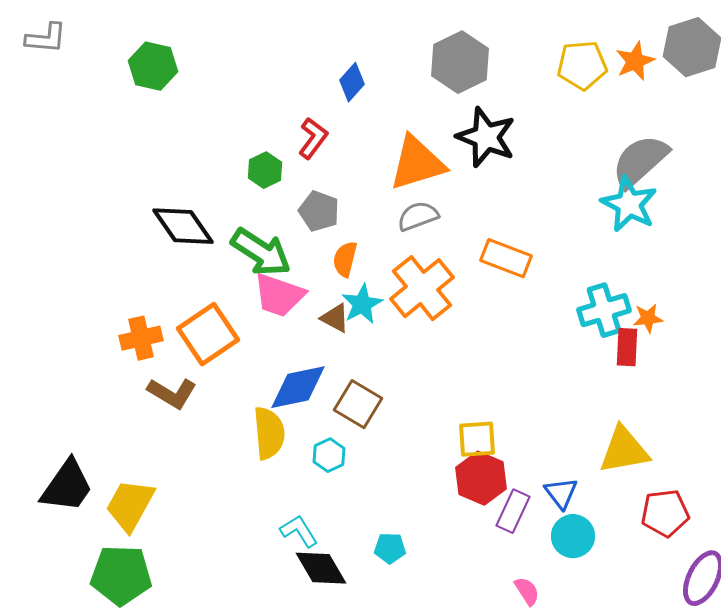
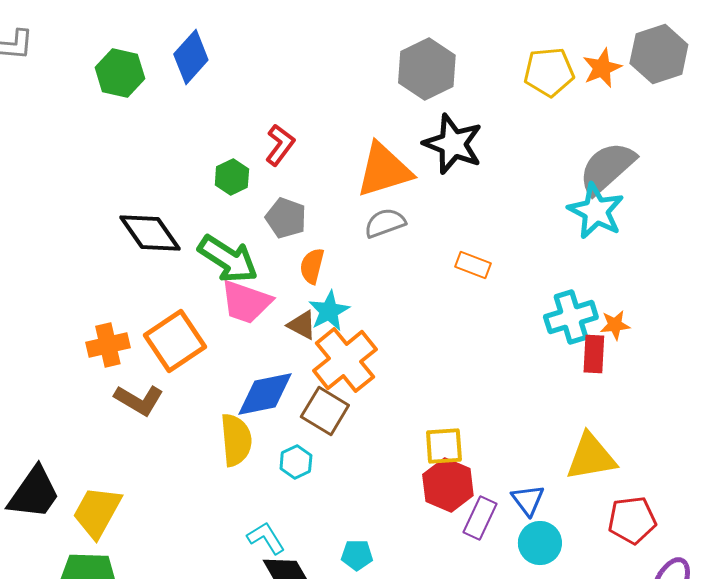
blue diamond: (352, 82) -> (191, 57), moved, size x1.4
orange rectangle: (506, 258) -> (473, 265), size x0.7
orange cross: (422, 288) -> (345, 360), moved

